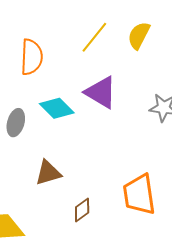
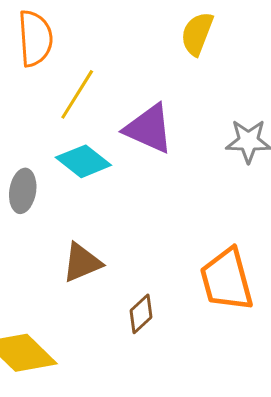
yellow line: (94, 37) -> (77, 94), moved
orange semicircle: (32, 57) -> (35, 38), moved

